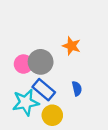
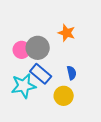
yellow circle: (52, 115) -> (64, 96), moved

